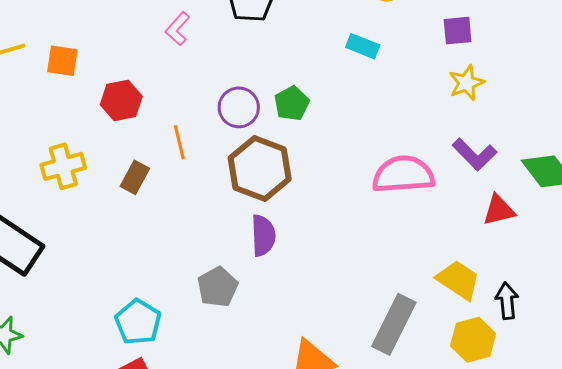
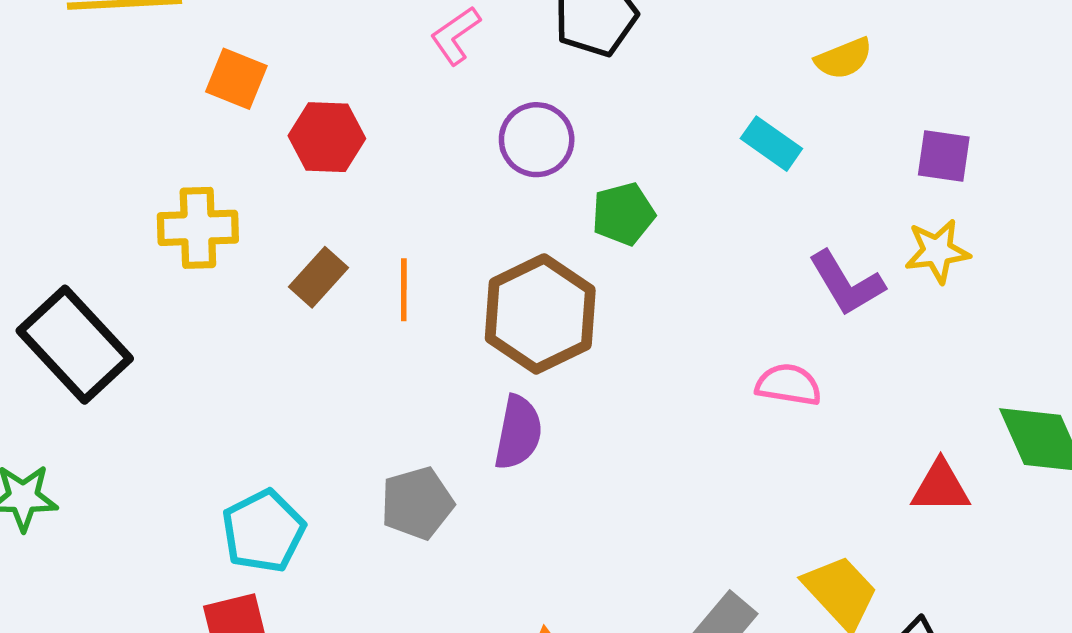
orange square: (62, 61) -> (236, 79), moved
purple circle: (239, 107) -> (537, 140), moved
orange line: (179, 142) -> (404, 290), moved
purple L-shape: (474, 154) -> (846, 283), moved
pink semicircle: (403, 174) -> (788, 385), size x0.6

